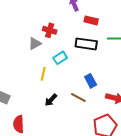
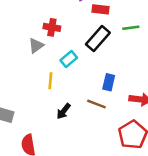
black rectangle: (86, 44) -> (98, 39), turned -50
blue rectangle: (91, 81) -> (109, 82), turned 48

